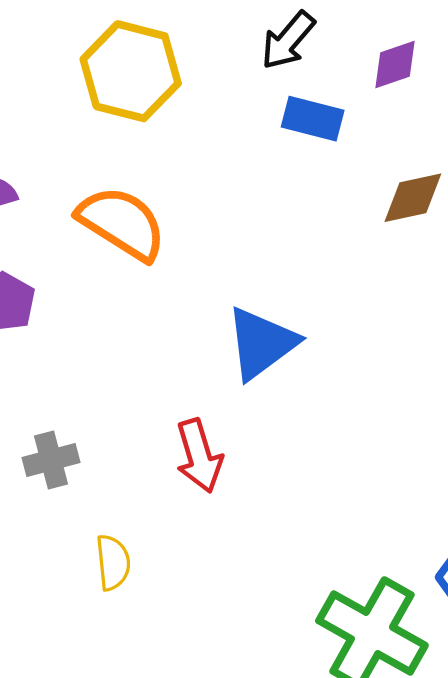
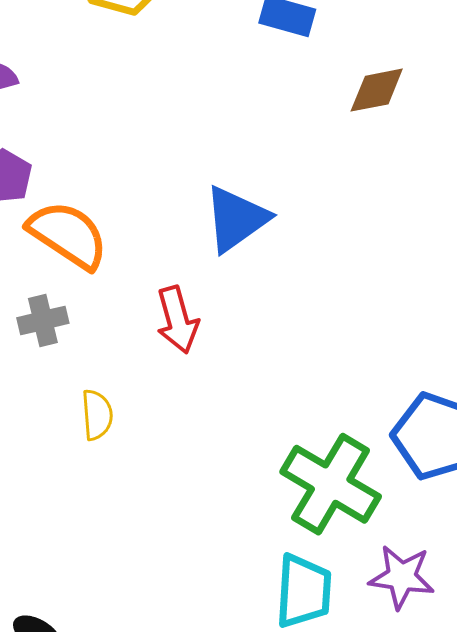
orange semicircle: (122, 223) -> (68, 235), moved

